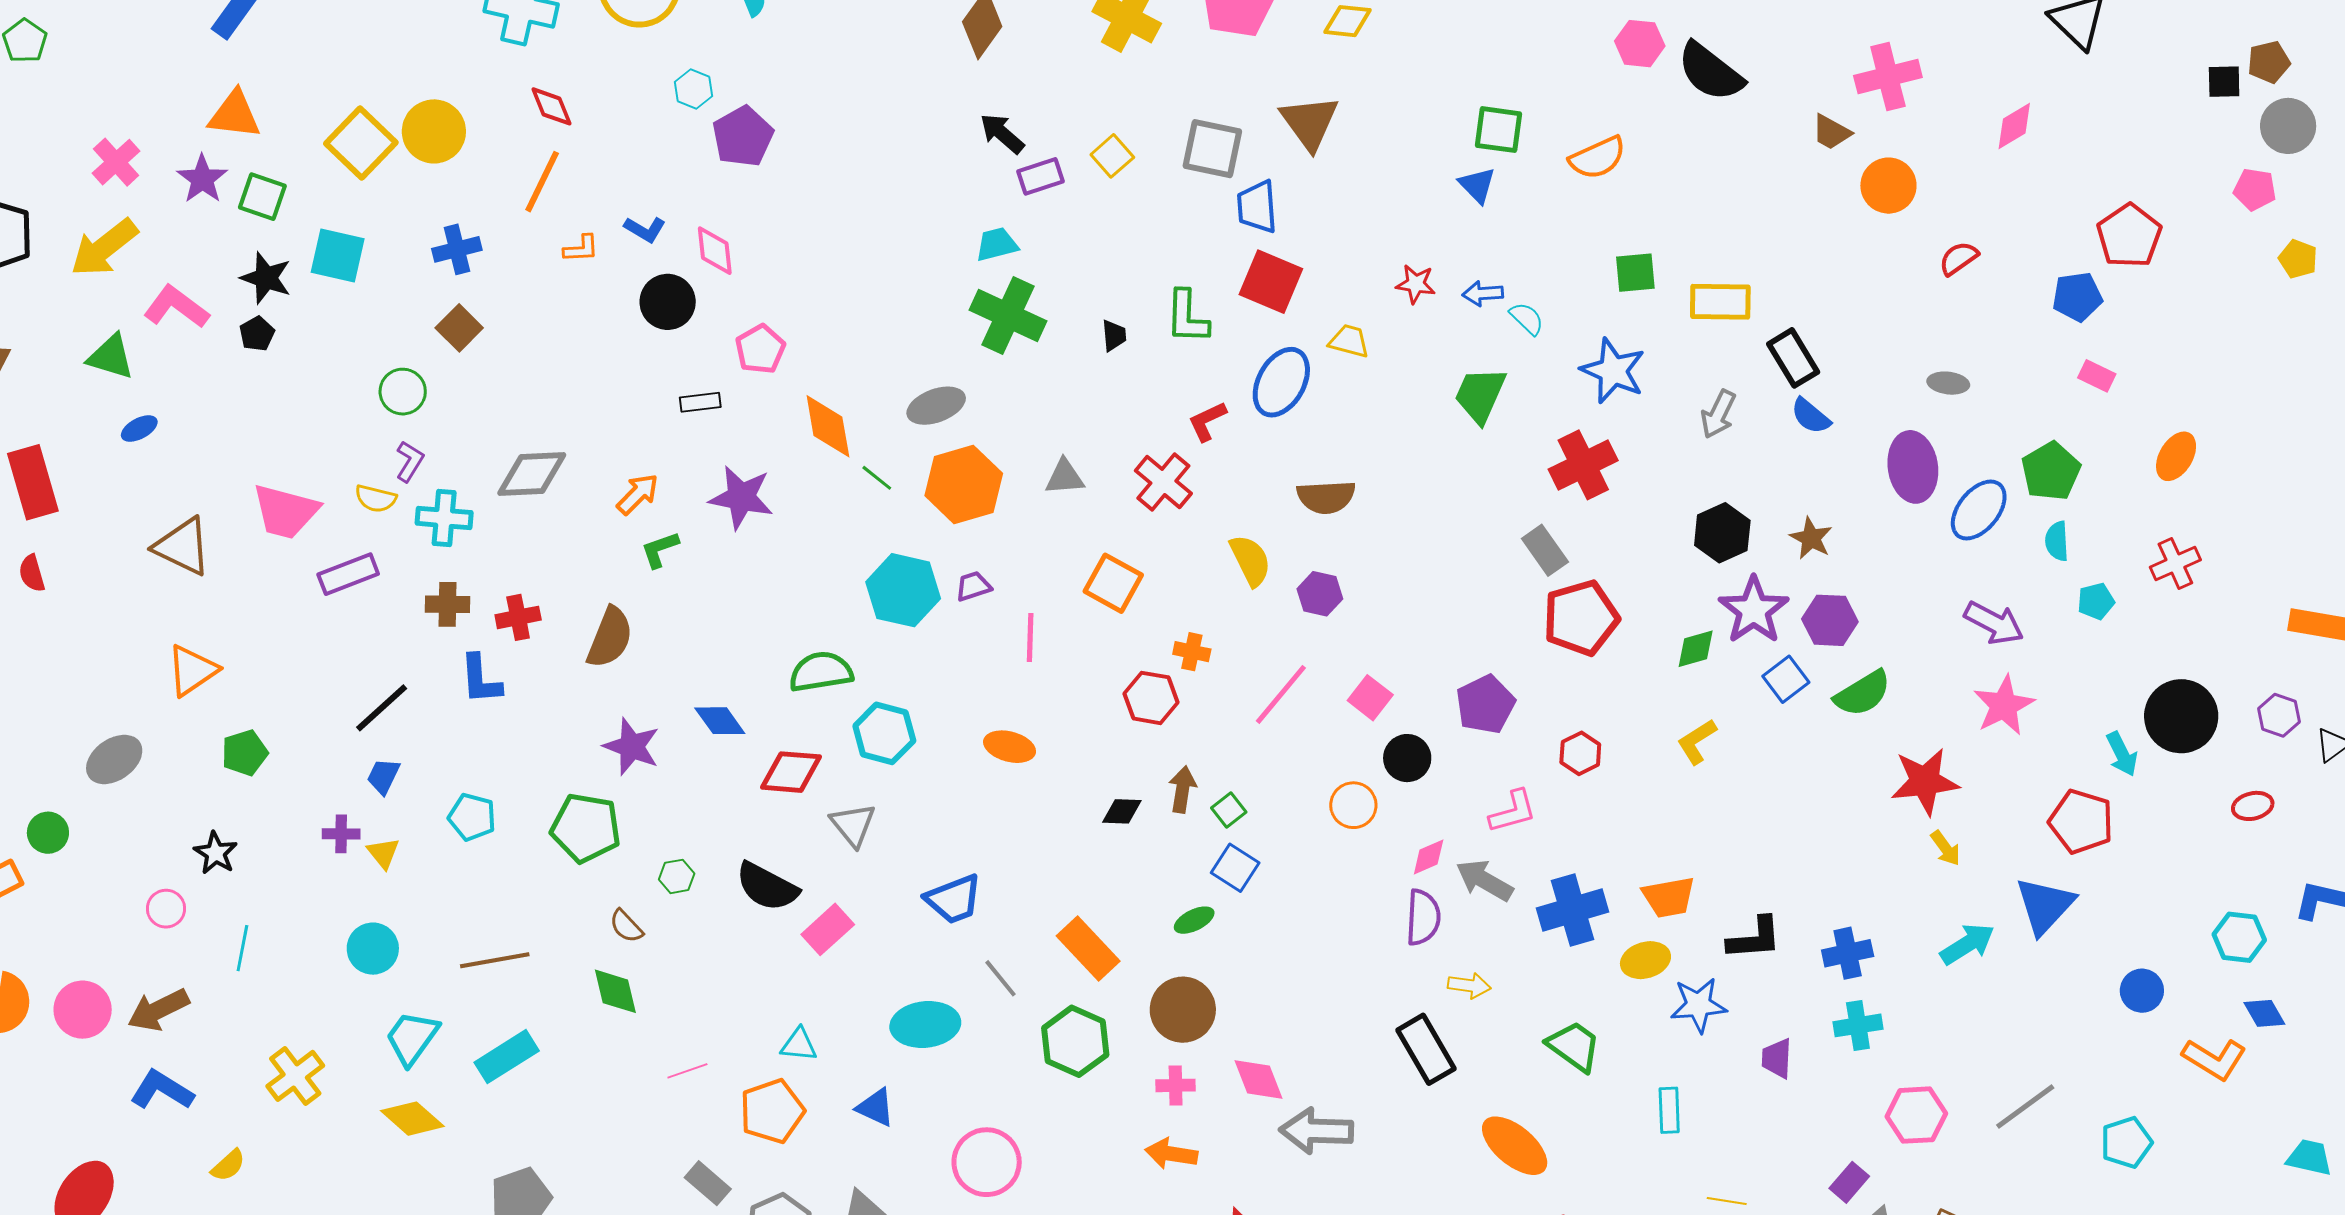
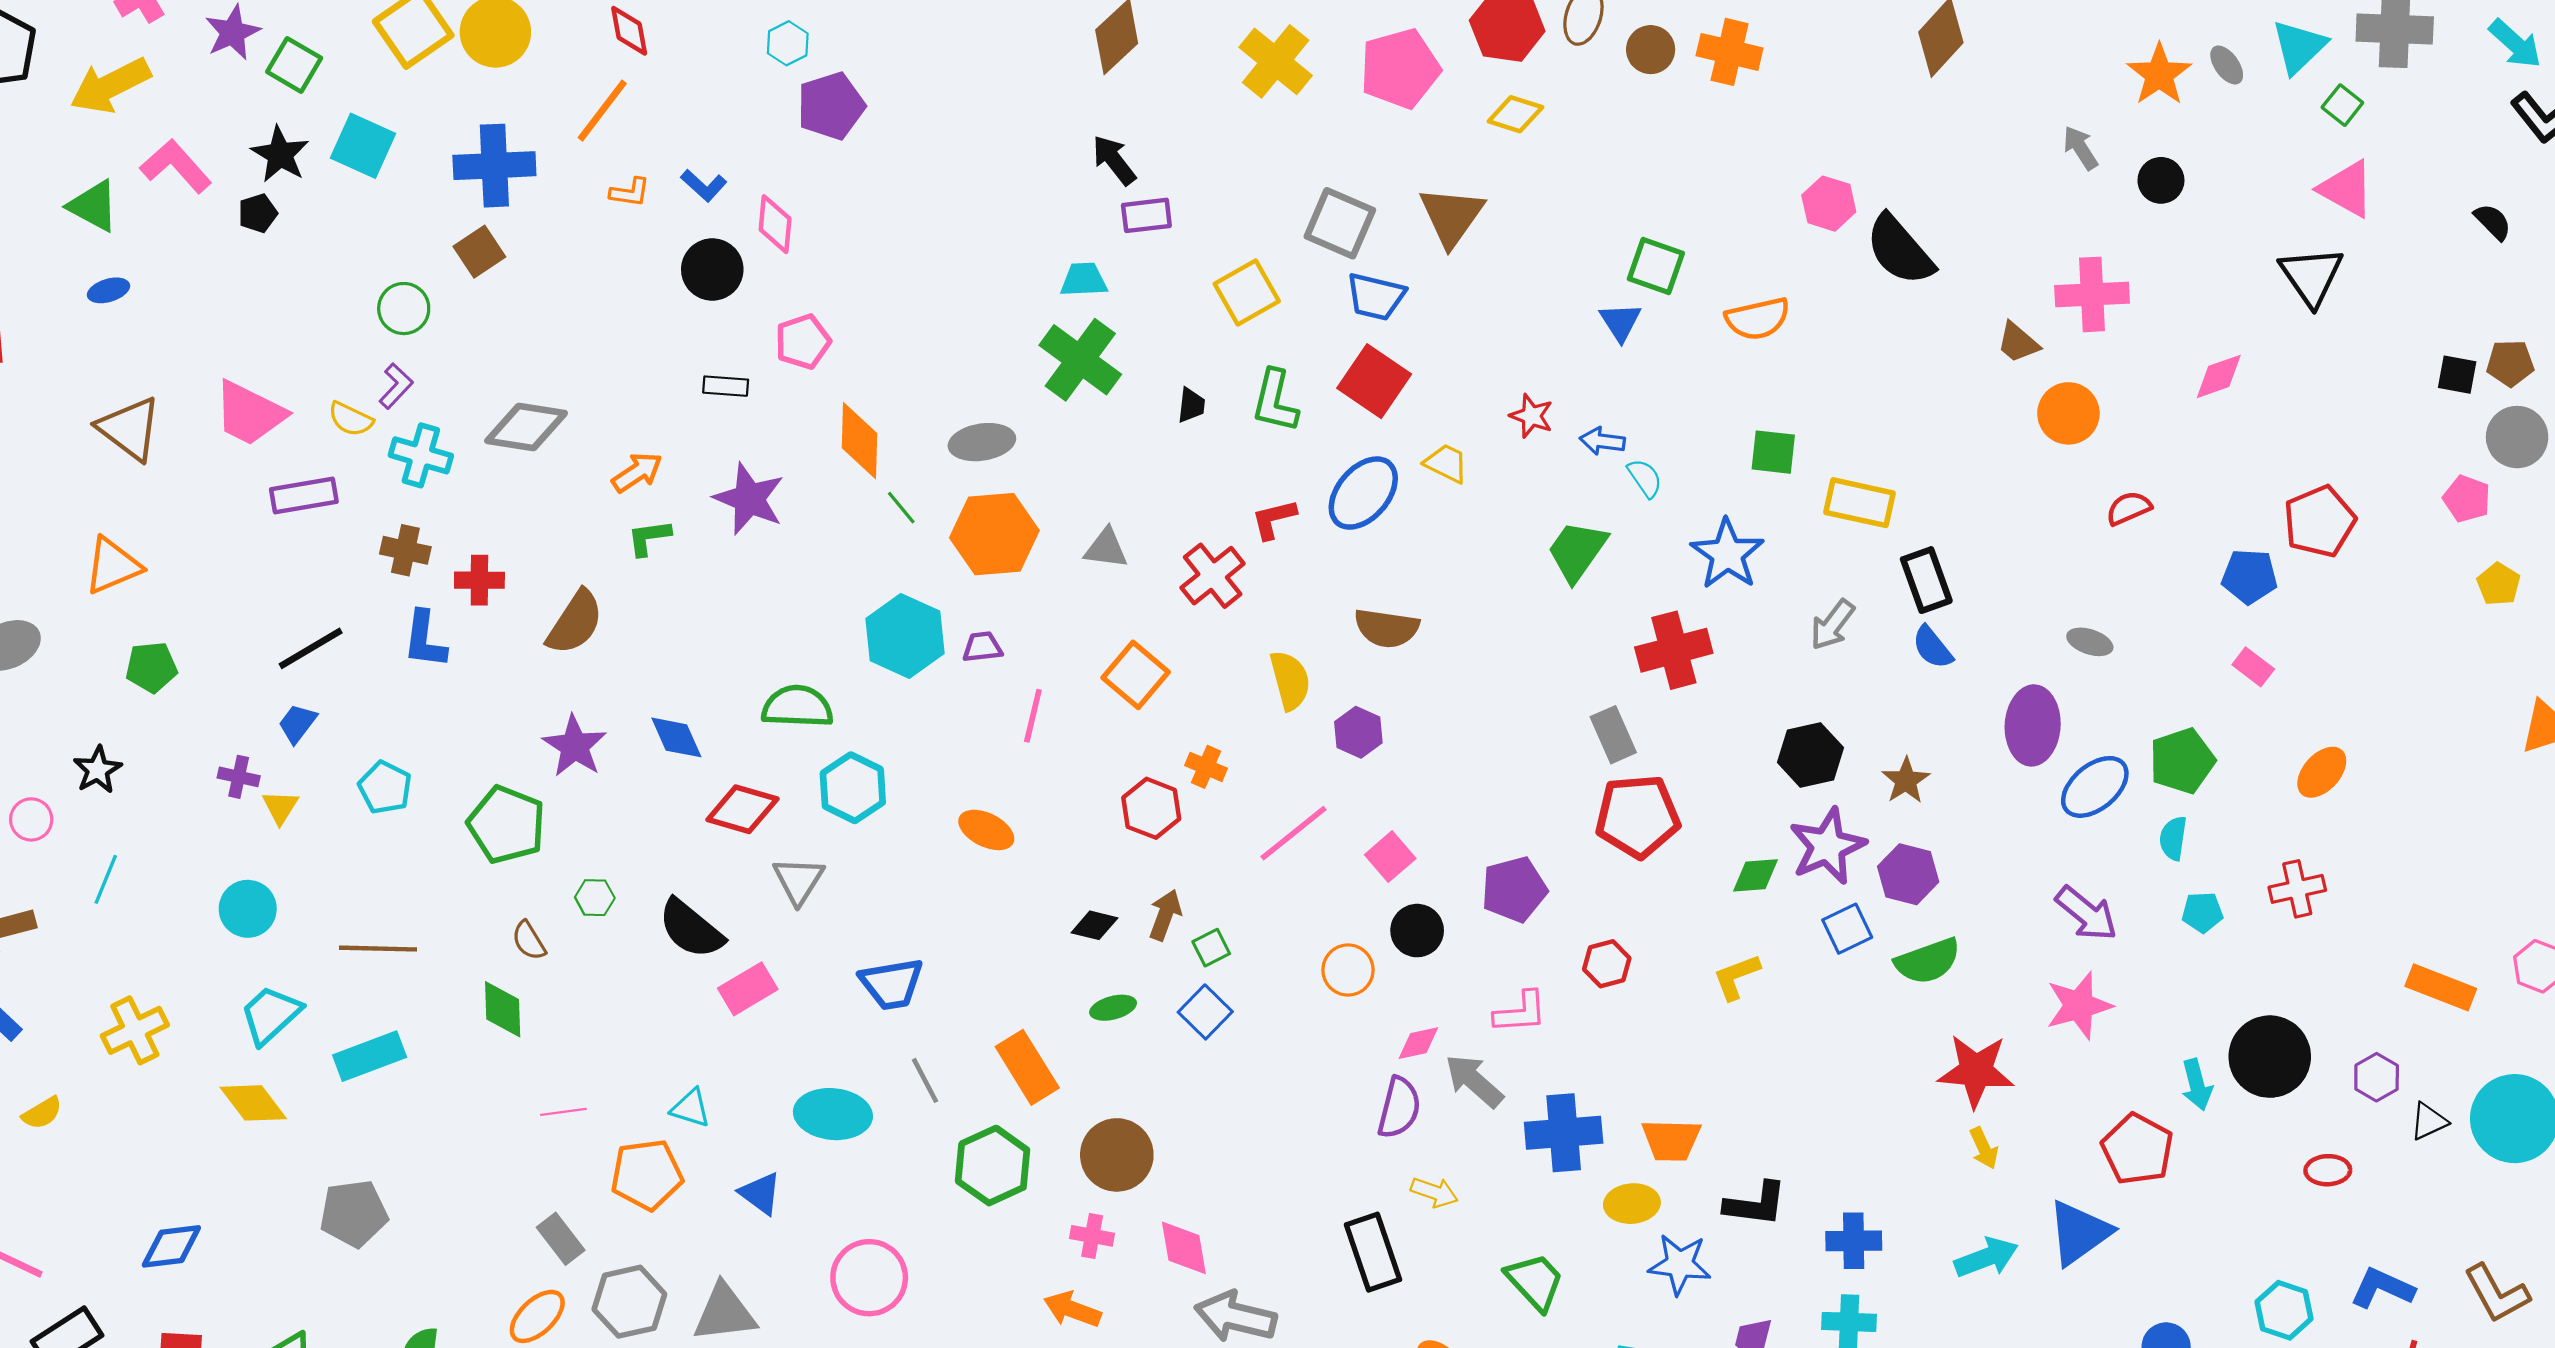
yellow square: (1112, 156) -> (1247, 293), moved, size x1.4
blue trapezoid: (1257, 207) -> (1376, 297), turned -84
blue cross: (457, 249) -> (494, 166), size x1.5
green ellipse: (1194, 920) -> (1113, 1008), moved

